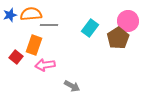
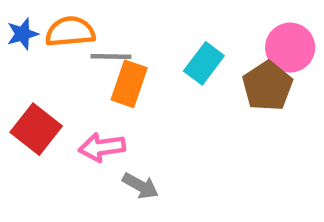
orange rectangle: (34, 45) -> (129, 84), moved
red square: (16, 57) -> (36, 129), size x1.5
gray arrow: (72, 86) -> (140, 186), moved

